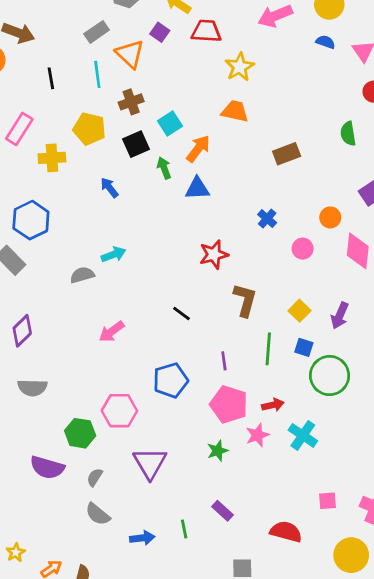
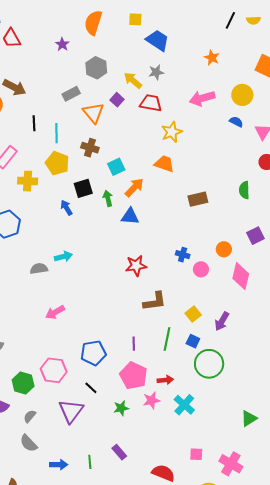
cyan line: (97, 74) -> (57, 133), moved
brown cross: (131, 102) -> (90, 148), turned 30
black square: (136, 144) -> (83, 188), moved
blue cross: (267, 219) -> (183, 255), moved, turned -32
brown L-shape: (245, 300) -> (155, 301), turned 60
black line: (182, 314) -> (91, 388), moved

